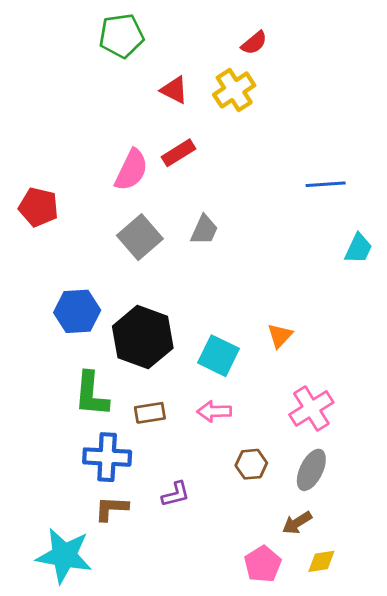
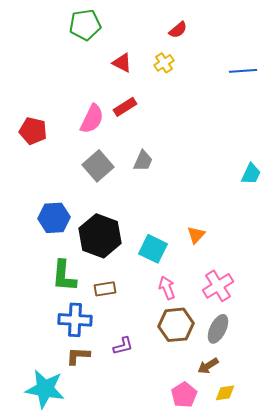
yellow cross: (234, 90) -> (164, 63), size x0.7
blue line: (326, 184) -> (243, 71), moved
red pentagon: (39, 207) -> (33, 131), moved
pink arrow: (214, 411) -> (167, 288), moved, turned 70
brown hexagon: (251, 464) -> (176, 325), size x1.6

